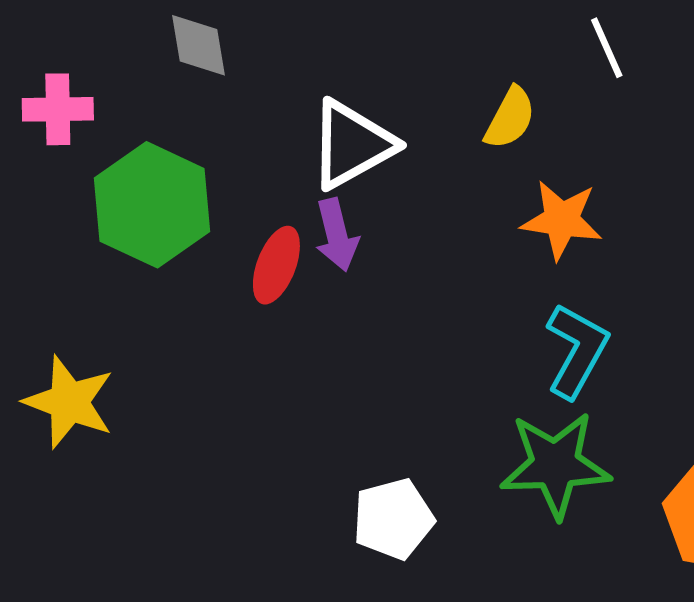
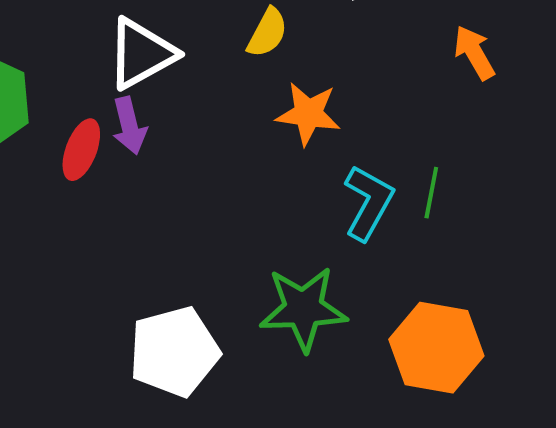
cyan L-shape: (577, 351) -> (368, 203), moved
white pentagon: (393, 519) -> (174, 352), size x1.4

